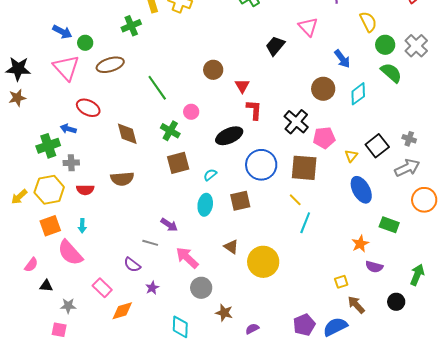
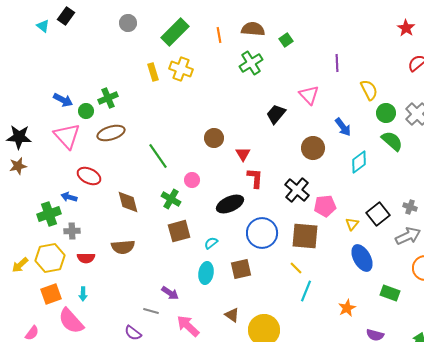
green cross: (131, 26) -> (108, 98), moved
brown circle: (323, 89) -> (313, 148), moved
orange star: (360, 244) -> (347, 308), moved

